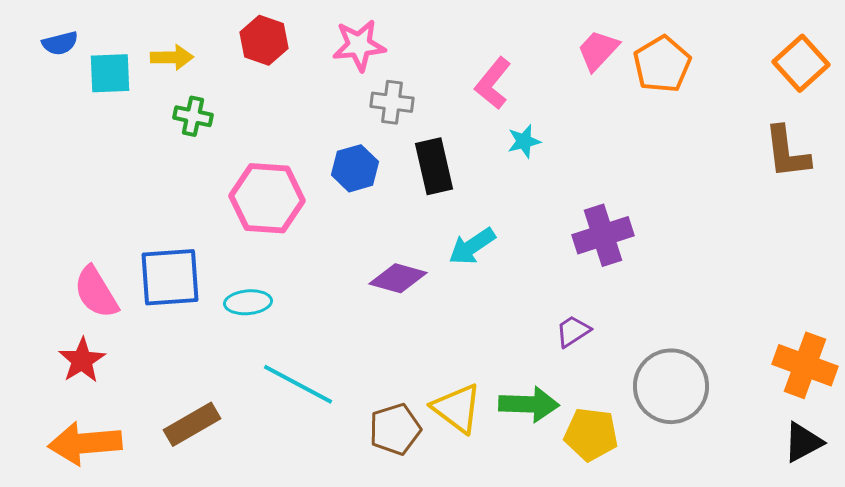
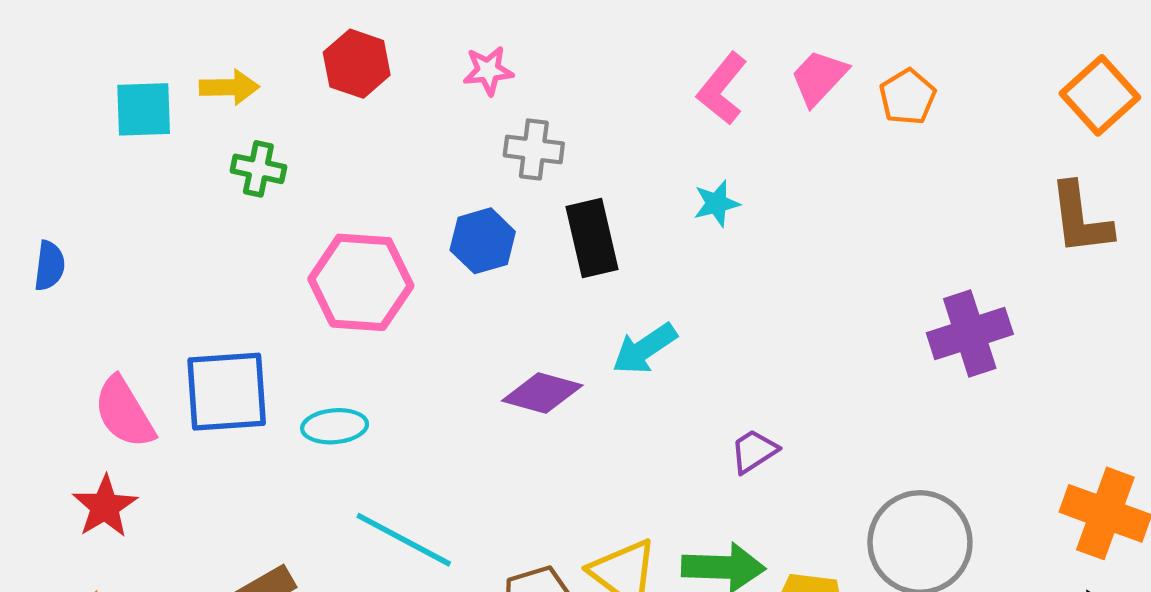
blue semicircle: (60, 43) -> (49, 266), moved, turned -69
pink star: (359, 45) -> (488, 71), size x0.7
orange pentagon: (662, 64) -> (907, 97), size x0.7
pink L-shape: (493, 83) -> (722, 89), moved
purple cross: (603, 235) -> (970, 334), moved
purple trapezoid: (573, 331) -> (754, 451), moved

